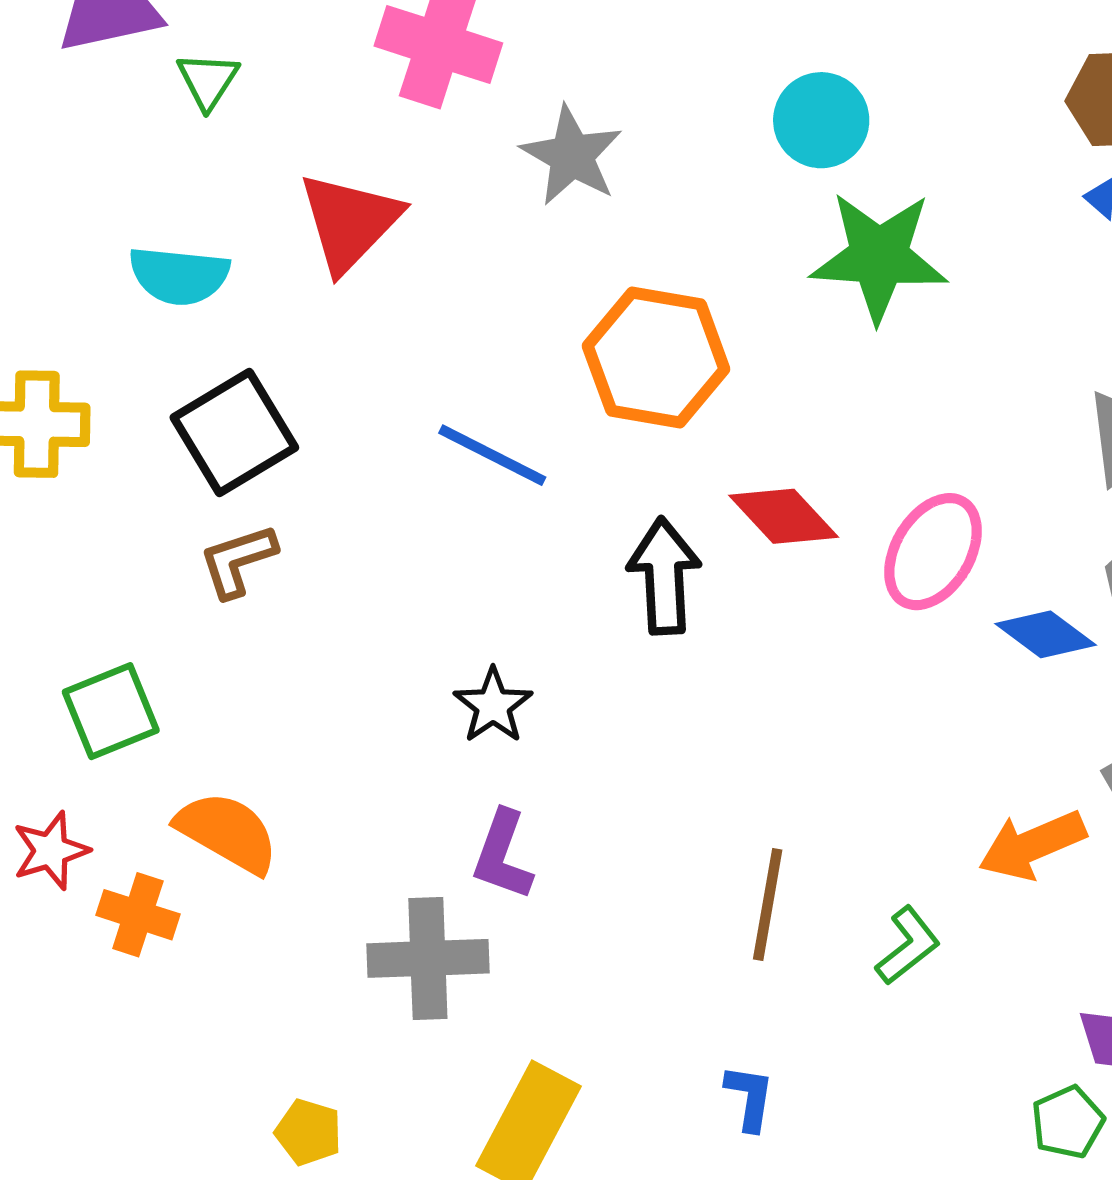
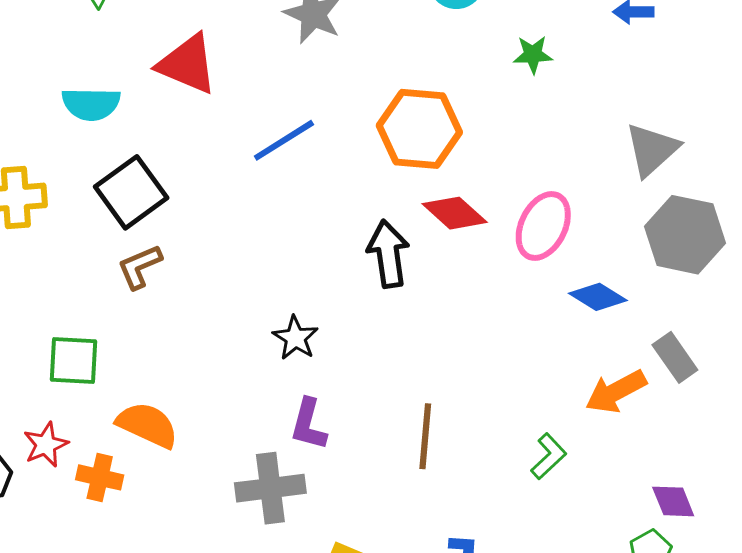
red triangle: (350, 222) -> (187, 64), turned -46
green star: (879, 257) -> (533, 55), moved, size x0.5
orange hexagon: (656, 358) -> (419, 129), moved
blue line: (492, 455) -> (284, 140), moved, turned -54
blue diamond: (1046, 634) -> (598, 297), moved
green square: (111, 711) -> (74, 361), turned 30
brown line: (768, 905) -> (425, 436), moved

